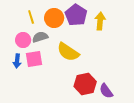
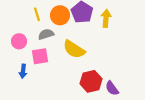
pink circle: (23, 40) -> (19, 41), moved
blue arrow: (17, 61) -> (23, 71), moved

